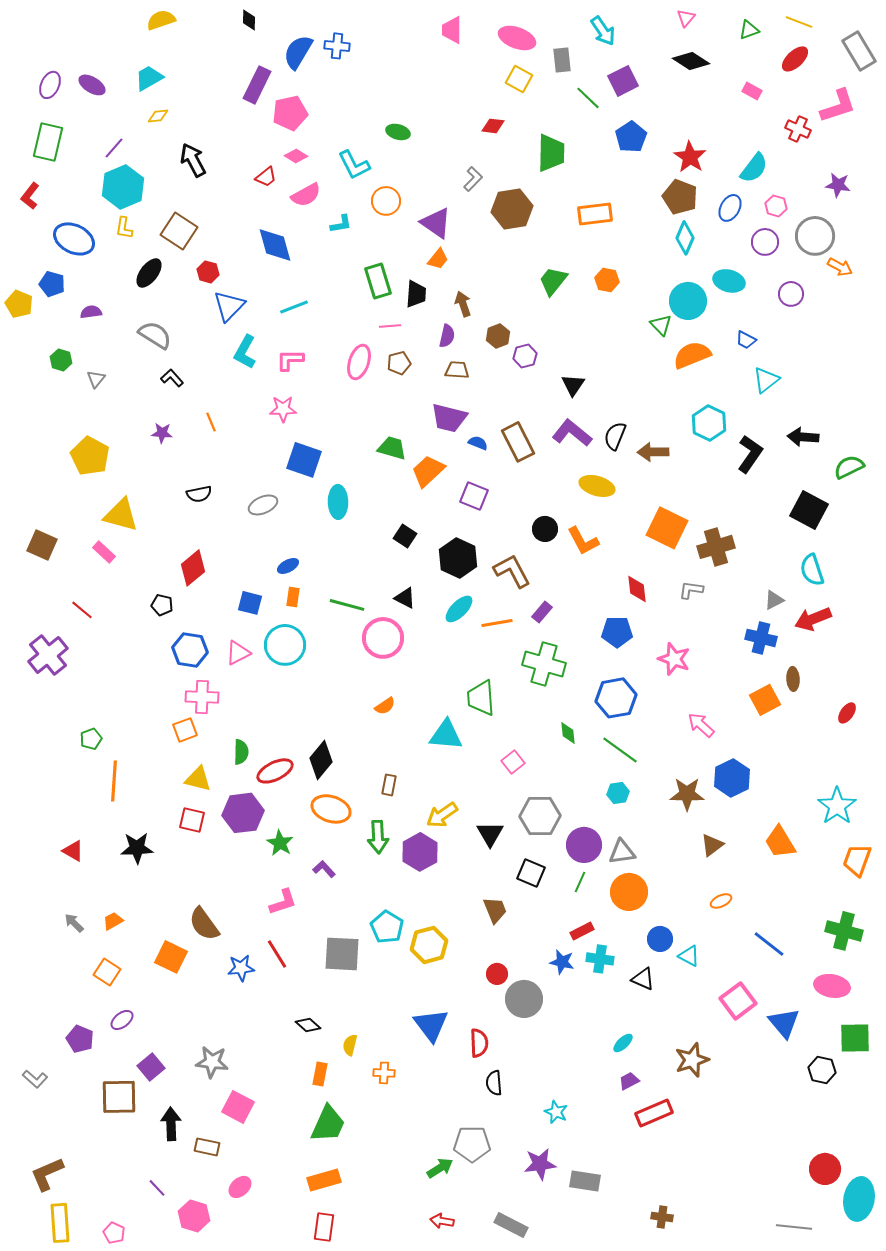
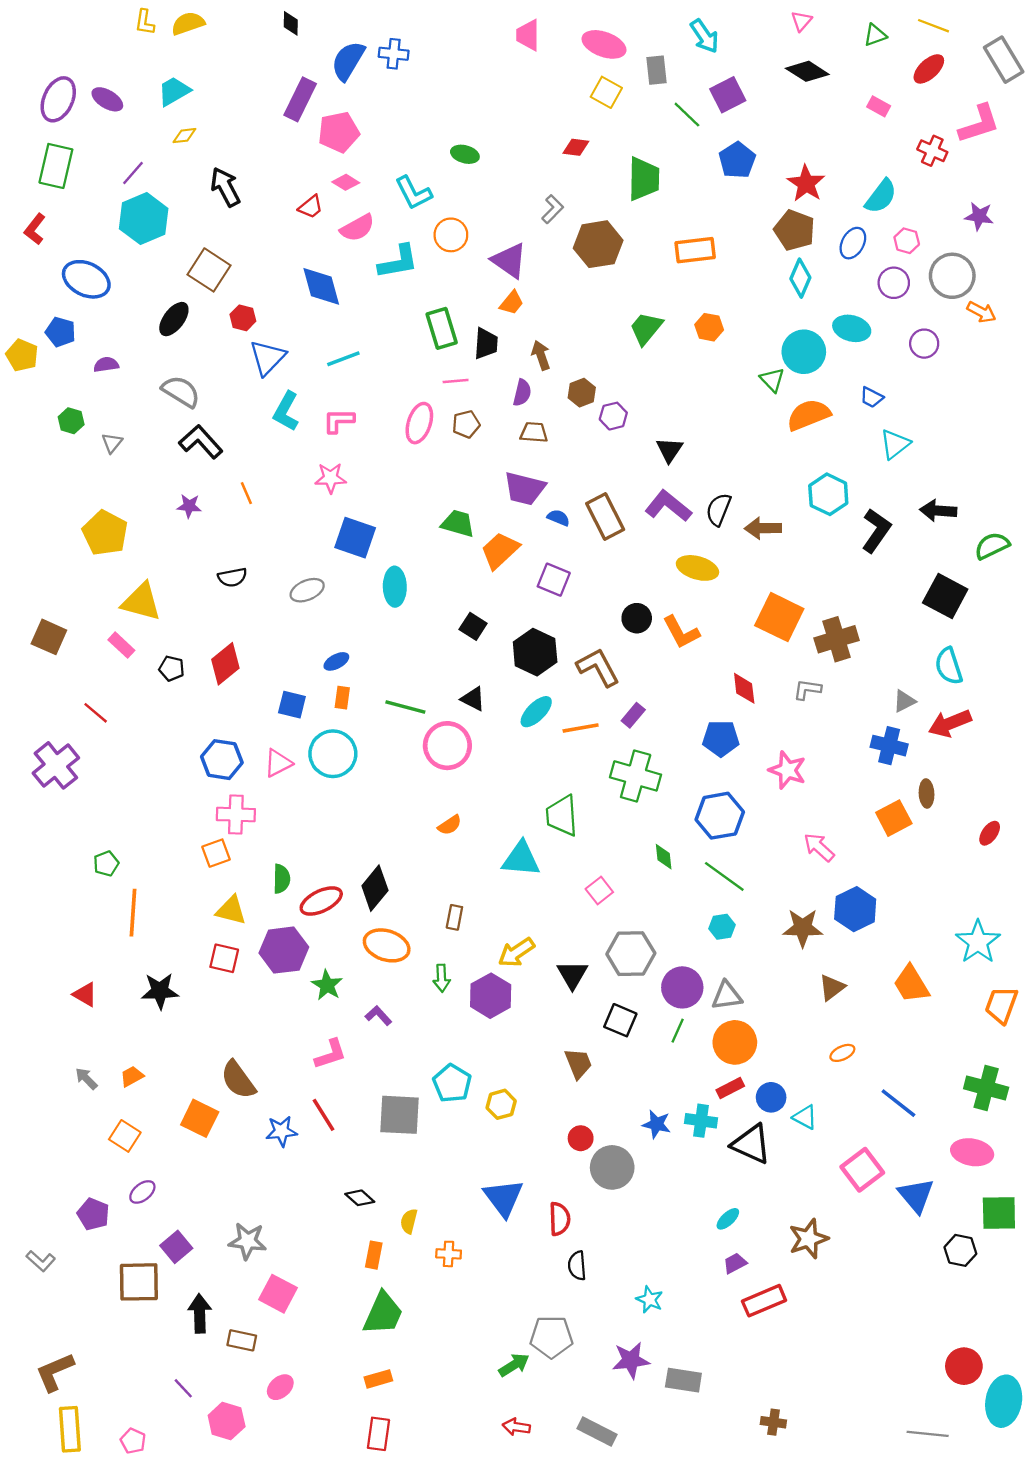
purple ellipse: (50, 85) -> (58, 99), size x1.4
cyan L-shape: (341, 224) -> (398, 262), size x1.6
yellow L-shape: (124, 228) -> (145, 22), moved
black L-shape: (172, 378) -> (201, 442), size x1.6
black pentagon: (162, 605) -> (172, 668), moved
green arrow: (378, 837) -> (442, 978), size x0.7
red rectangle: (582, 931) -> (730, 1088), moved
yellow hexagon: (429, 945) -> (501, 1104), size x0.7
black triangle: (643, 979) -> (751, 1144), size x1.5
orange rectangle: (324, 1180) -> (378, 1379), size x0.7

